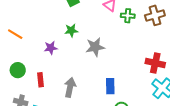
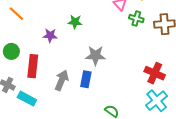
gray star: (95, 47) -> (95, 56), moved
red rectangle: (40, 80) -> (33, 66), size x1.5
blue rectangle: (110, 86) -> (86, 79), moved

